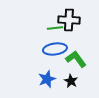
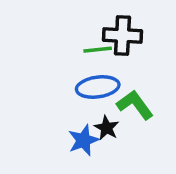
black star: (71, 81) -> (107, 128), moved

